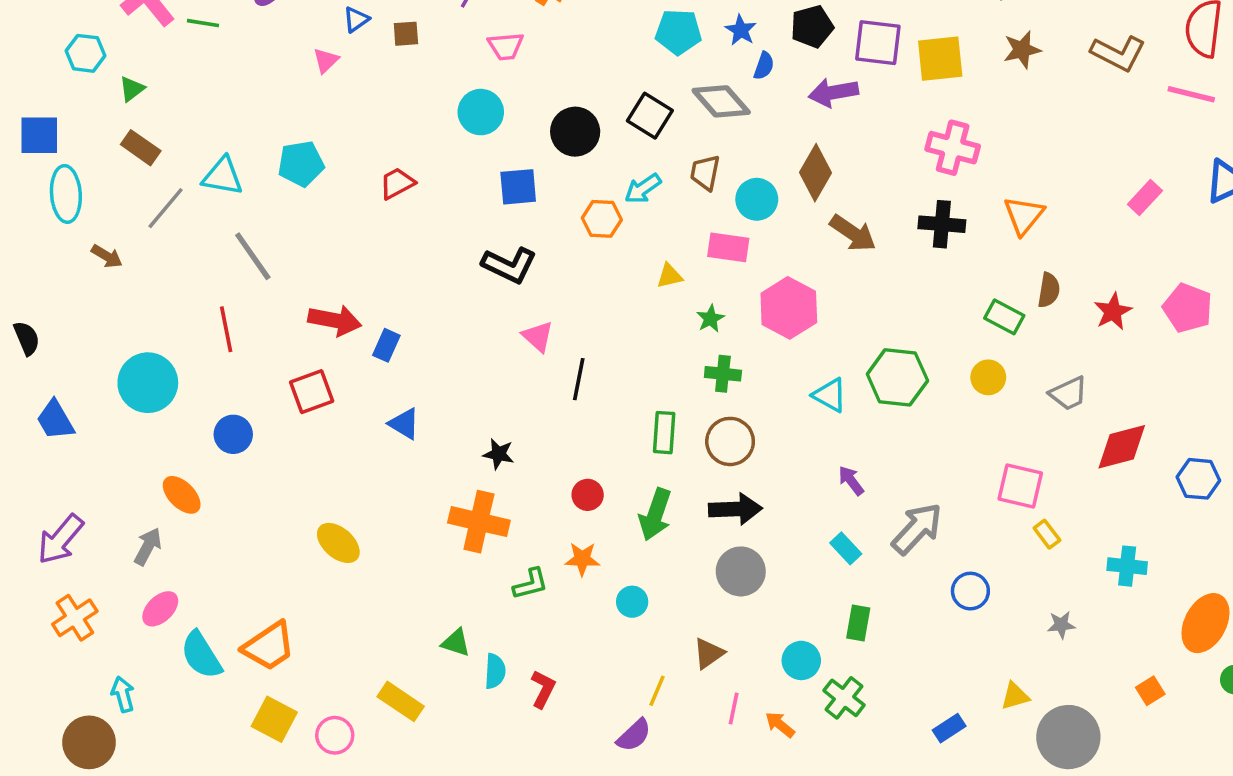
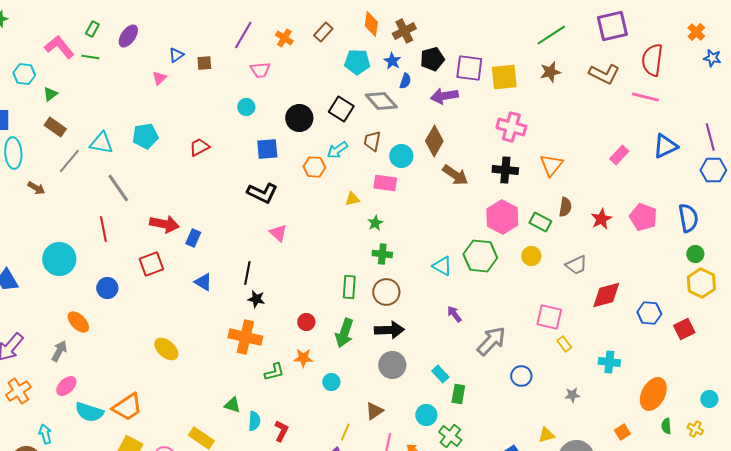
cyan circle: (481, 112) -> (246, 107), size x0.7
pink hexagon: (789, 308) -> (502, 217), moved
black line: (579, 379) -> (247, 273), moved
cyan rectangle: (846, 548) -> (440, 374), moved
cyan semicircle: (201, 655) -> (89, 412), turned -40

